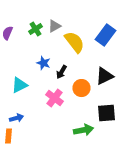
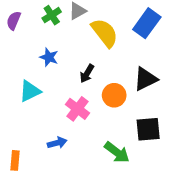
blue star: (43, 63) -> (49, 57), moved
blue arrow: (16, 118) -> (57, 143), moved
green arrow: (83, 130) -> (117, 152), turned 48

